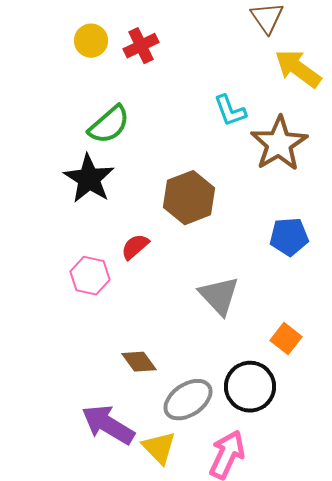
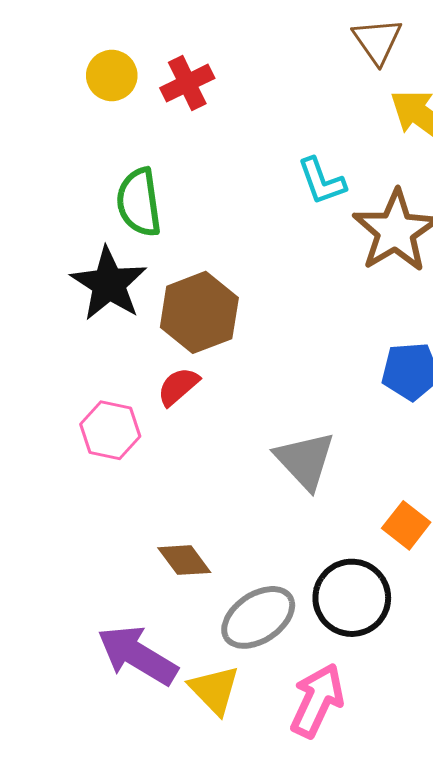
green semicircle: (109, 125) -> (139, 202), turned 123
brown hexagon: (189, 198) -> (199, 312), moved

